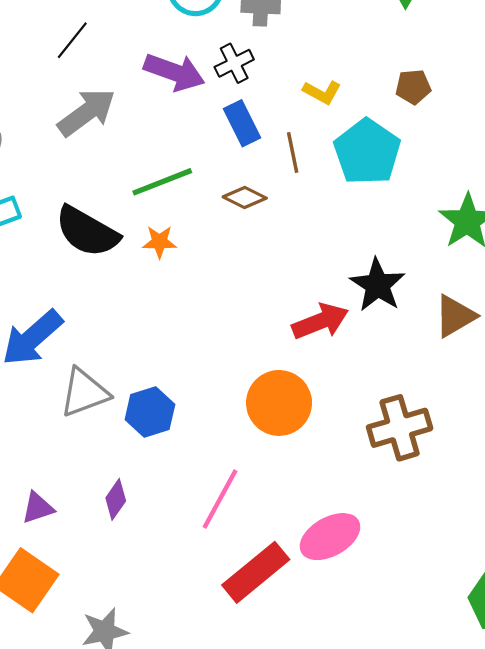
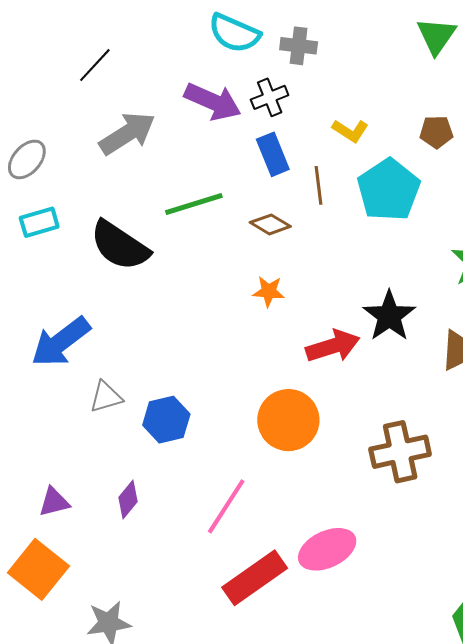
black line: (72, 40) -> (95, 65), moved
orange star: (159, 242) -> (269, 291), moved
gray triangle: (84, 393) -> (106, 397), size x0.7

